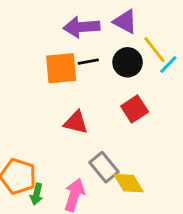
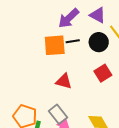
purple arrow: (81, 27) -> (69, 18), turned -40
gray rectangle: (104, 167) -> (58, 114), moved

